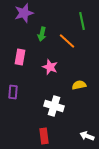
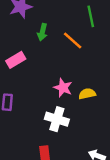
pink rectangle: (20, 57) -> (16, 60), turned 49
pink star: (50, 67) -> (63, 88), moved

